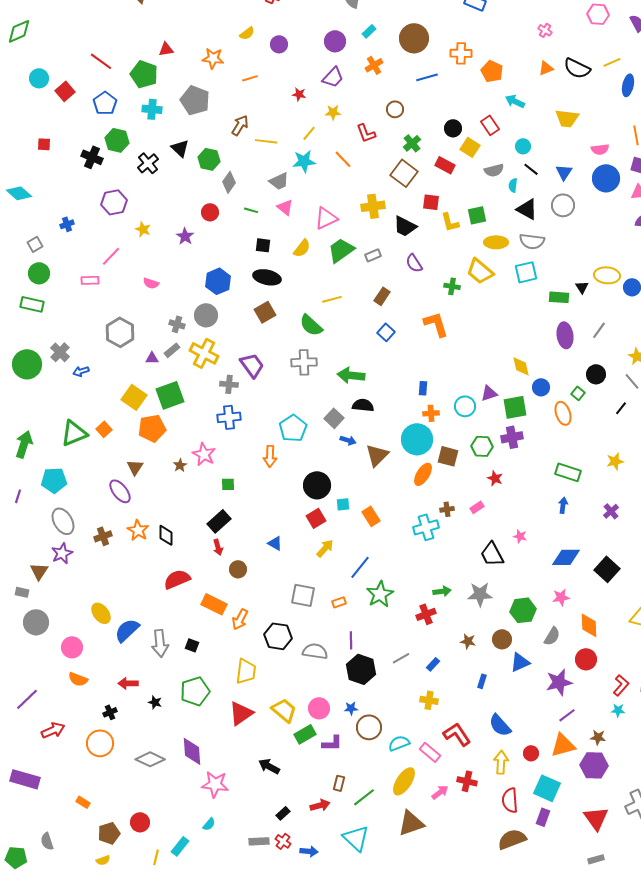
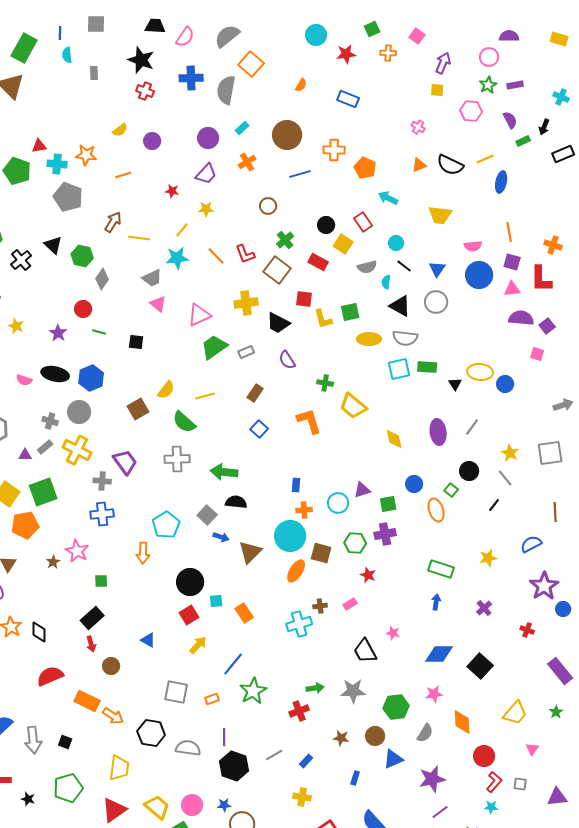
cyan cross: (152, 109) -> (57, 164), moved
red L-shape: (366, 133) -> (245, 254), moved
green line: (251, 210) -> (99, 332), moved
yellow semicircle: (302, 248) -> (166, 390), moved
yellow trapezoid: (480, 271) -> (353, 406), moved
black ellipse: (267, 277) -> (55, 374), moved
green rectangle: (559, 297) -> (427, 367), moved
yellow diamond: (521, 366) -> (394, 439), moved
green square: (515, 407) -> (388, 504), size x0.7
orange arrow: (240, 619) -> (113, 716), turned -85
red circle: (586, 659) -> (484, 756), moved

